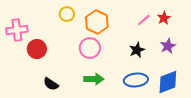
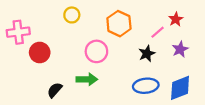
pink line: (144, 20) -> (158, 32), moved
orange hexagon: (97, 22) -> (119, 24), moved
green arrow: (94, 79) -> (87, 79), moved
black semicircle: (51, 84) -> (55, 90), turned 98

